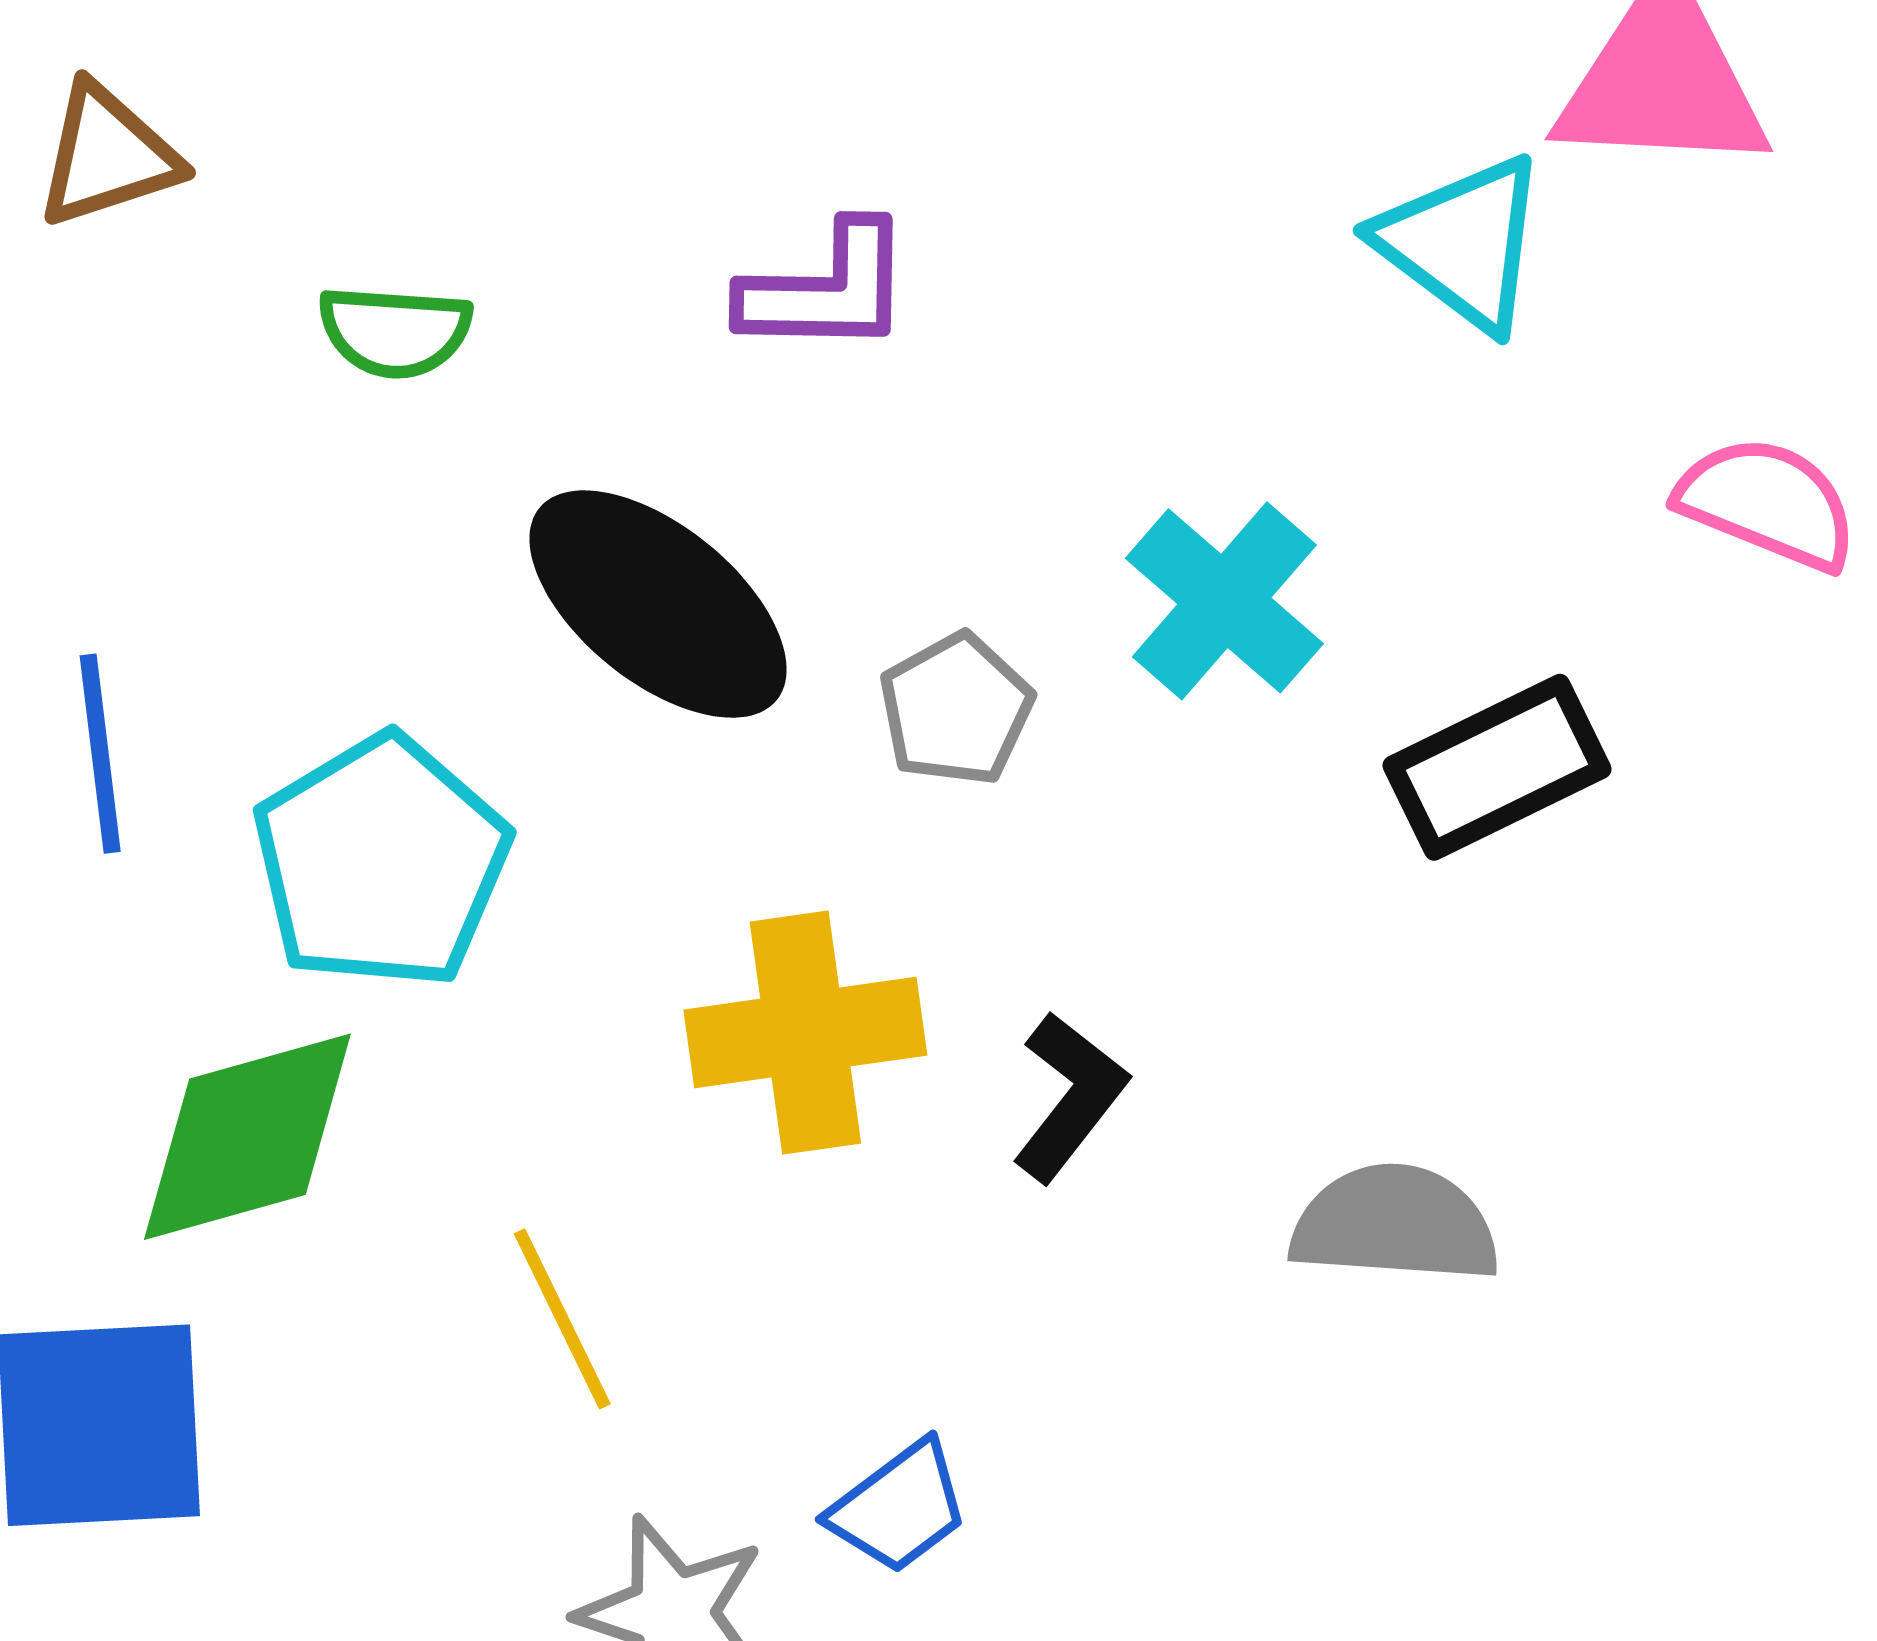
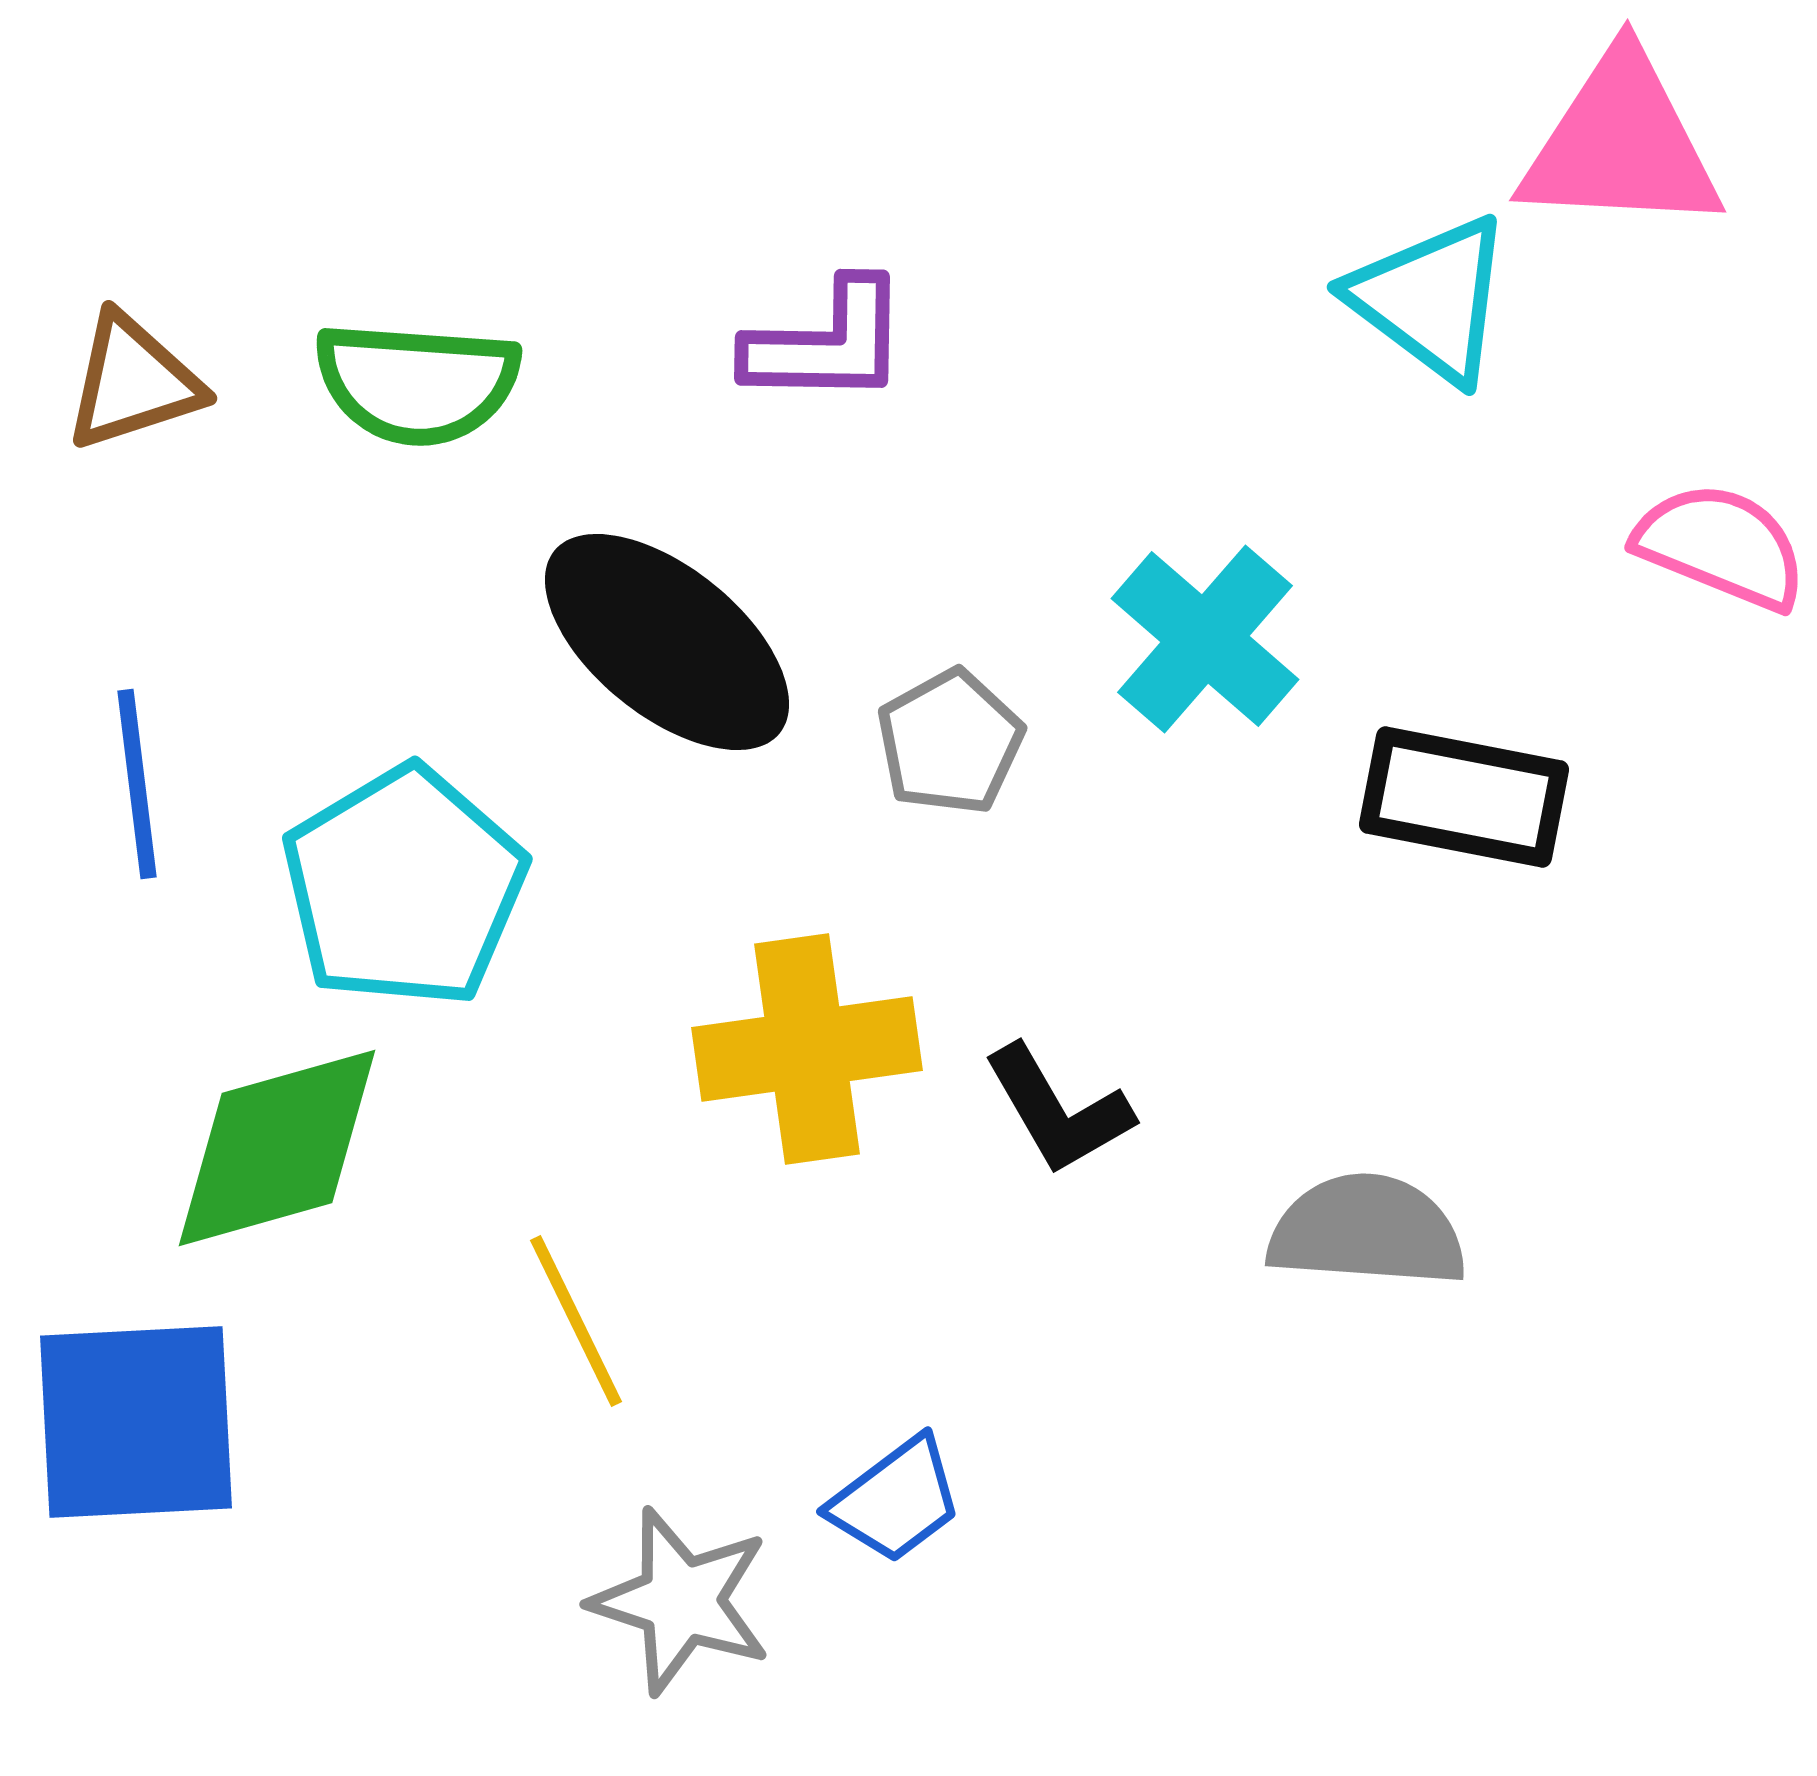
brown triangle: (107, 156) -> (133, 382), moved
green semicircle: (395, 331) -> (417, 383), size x1.4
black rectangle: (1497, 767) -> (1464, 797), turned 37
black L-shape: (1070, 1097) -> (1058, 1110), turned 112

